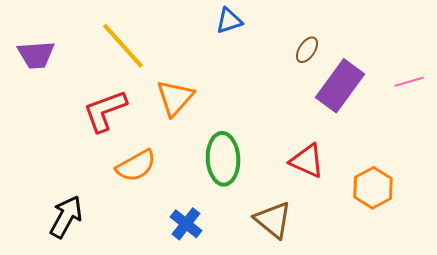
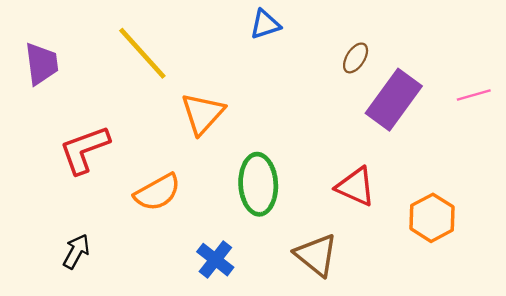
purple trapezoid: (36, 55) -> (42, 64), turned -93
red L-shape: (105, 111) -> (84, 149), moved
black arrow: (66, 217) -> (76, 251), size x0.7

